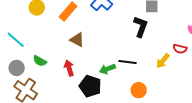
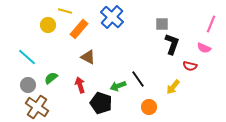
black L-shape: (141, 27) -> (172, 44), moved
green semicircle: (40, 61) -> (51, 78), turned 112
yellow arrow: (163, 61) -> (173, 87), moved
black line: (128, 62) -> (138, 79), turned 48

